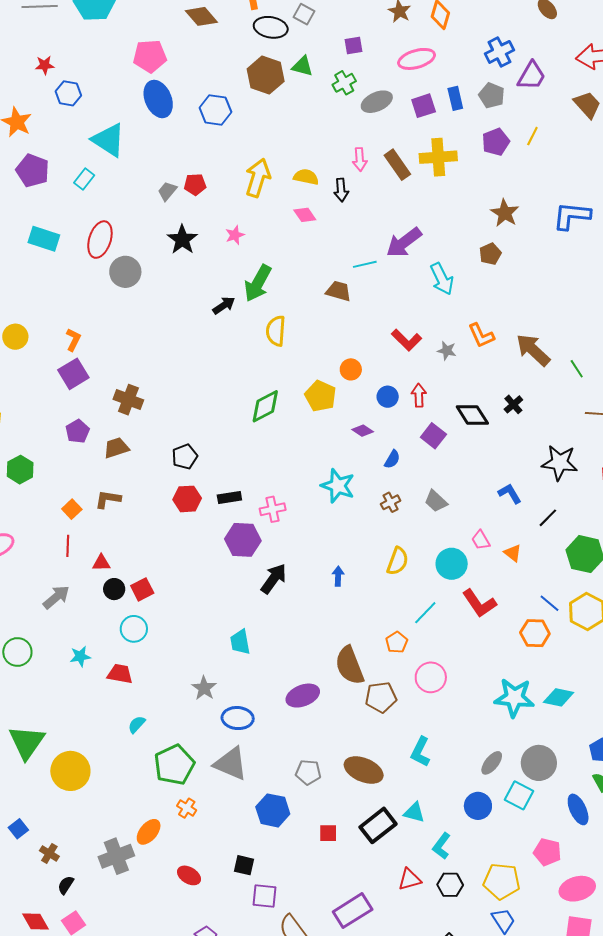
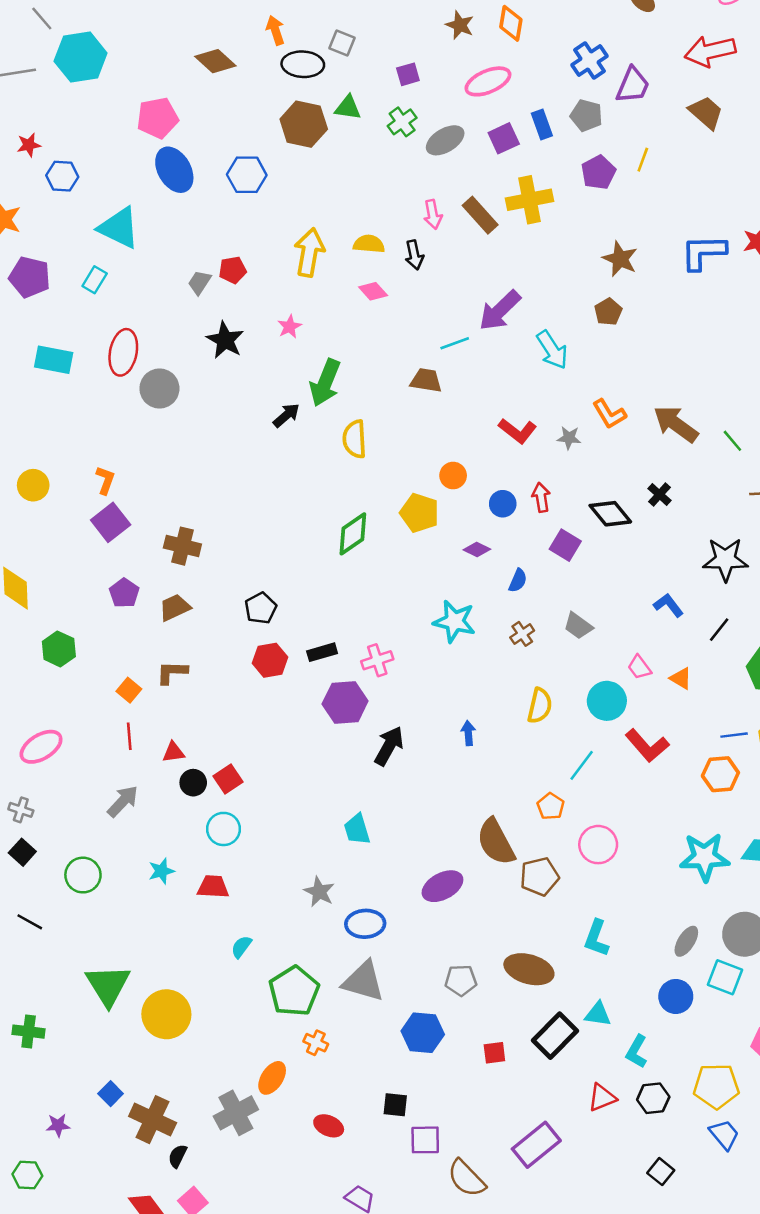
blue line: (550, 603) -> (734, 735), turned -40
brown cross: (49, 853) -> (153, 1120), size x1.8

